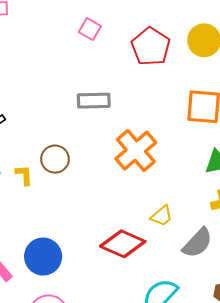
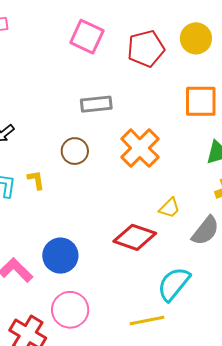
pink square: (90, 29) -> (87, 37), size x1.6
red pentagon: (151, 47) -> (146, 49), turned 30
brown circle: (55, 159) -> (75, 151), moved

